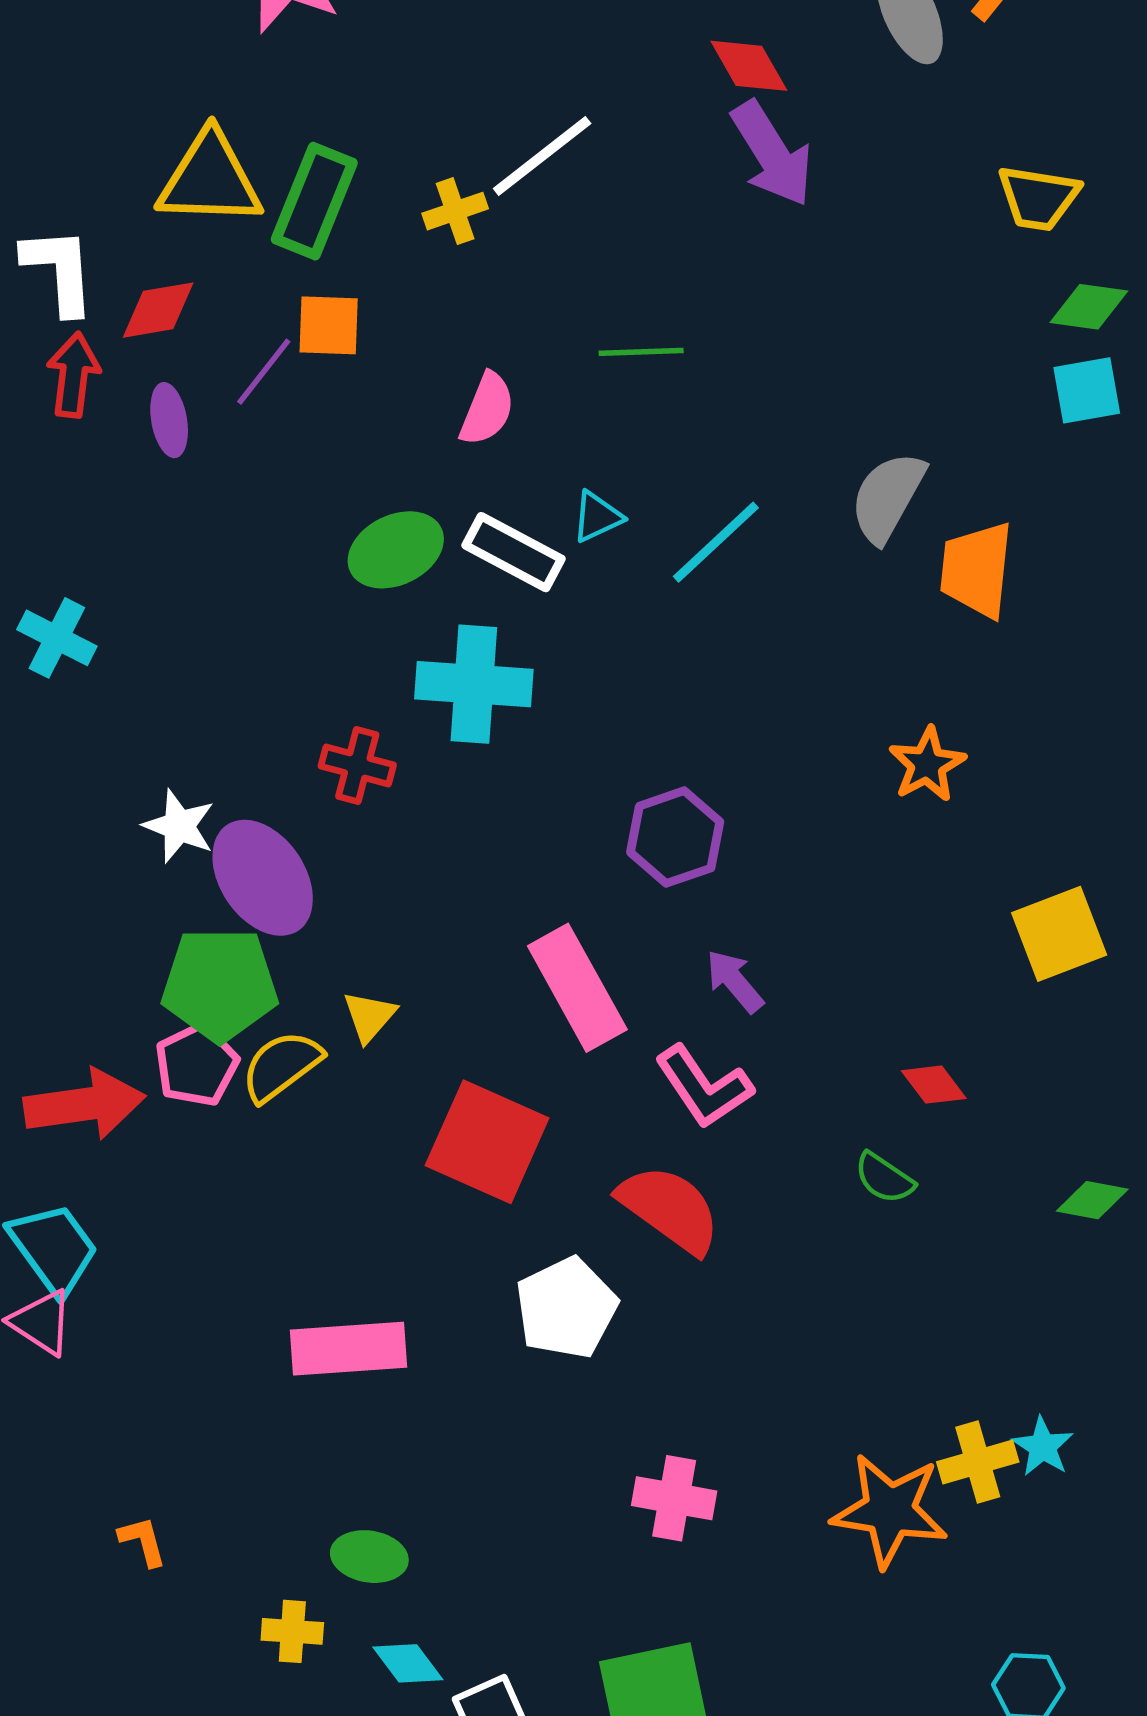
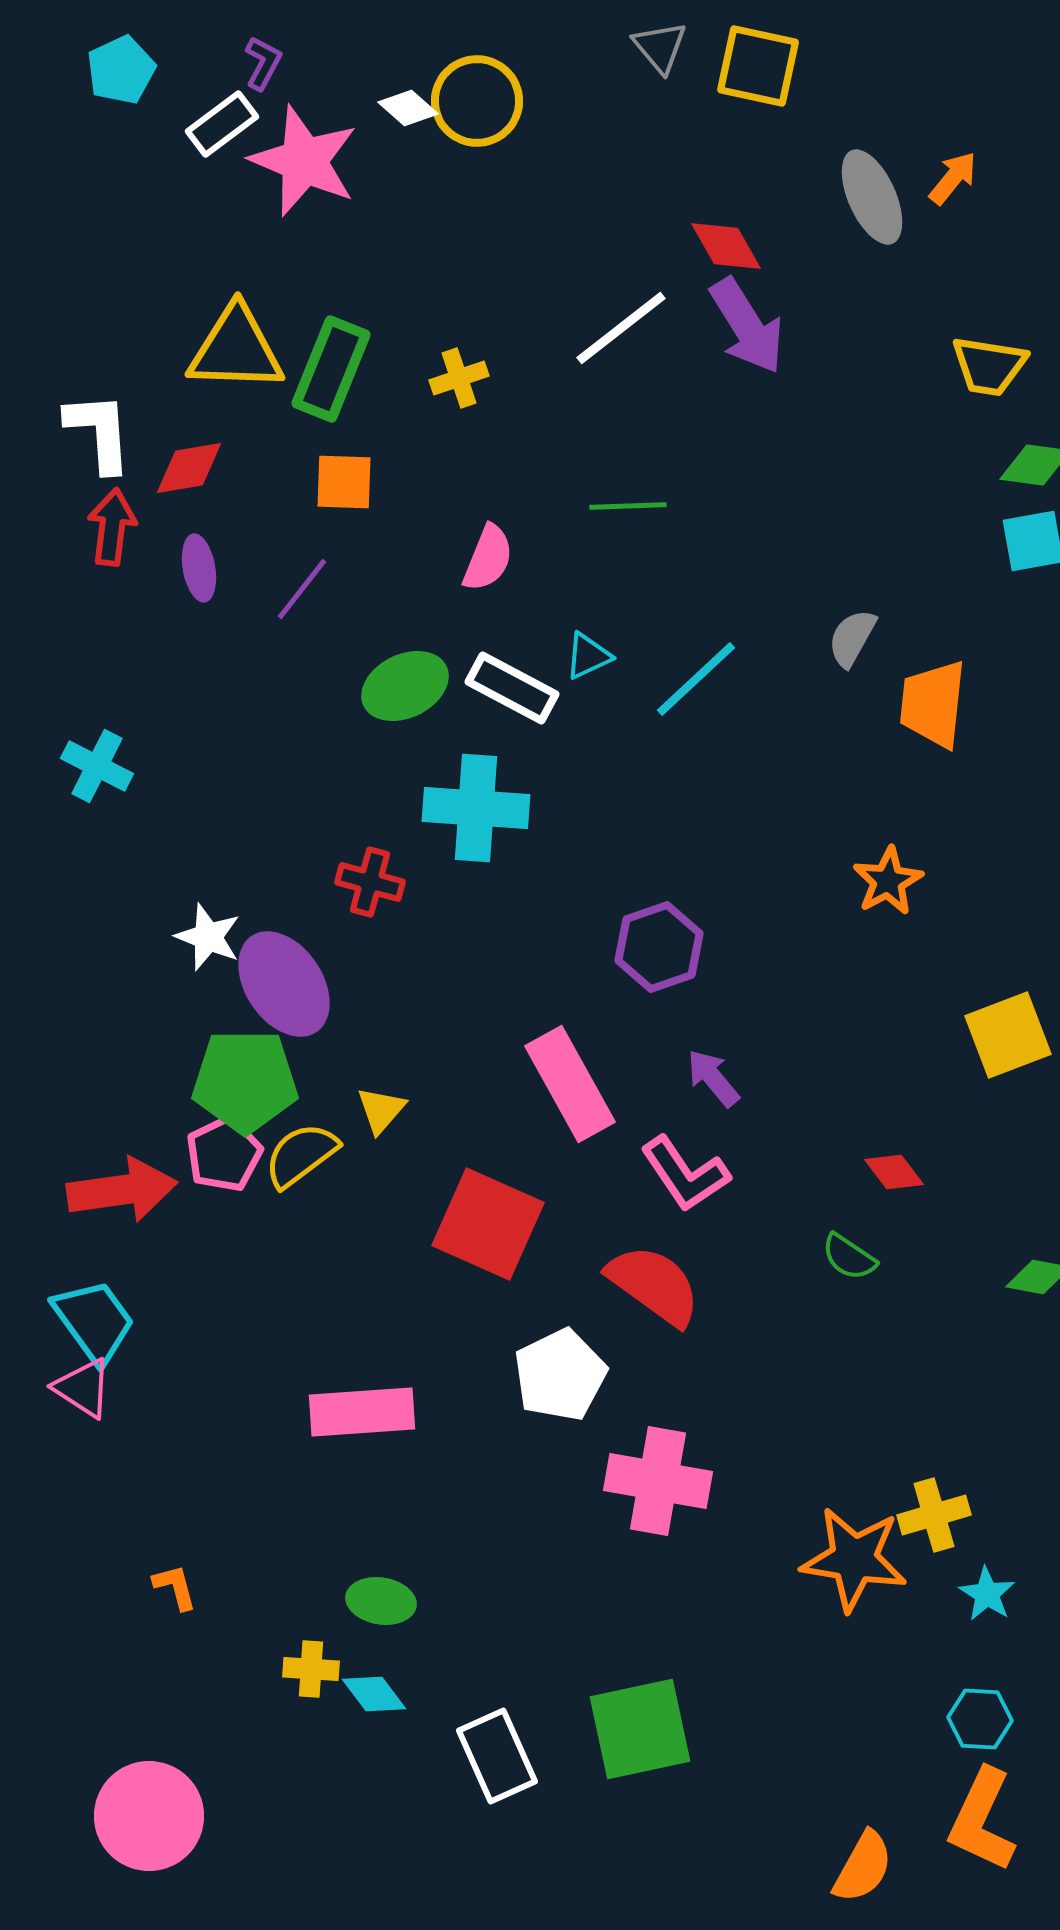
white line: (542, 156) -> (621, 328), moved
purple line: (264, 372) -> (302, 589), moved
gray semicircle: (888, 497) -> (852, 638), size x0.7
cyan star: (1043, 1447) -> (987, 1594), moved
pink cross: (674, 1498) -> (658, 1481), moved, size x1.4
cyan diamond: (408, 1663) -> (374, 1694), moved

